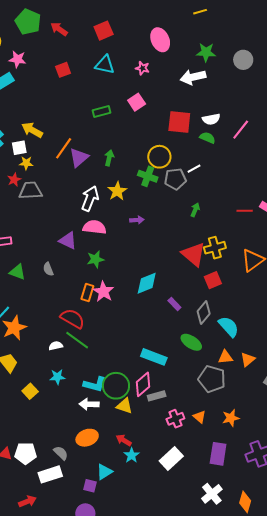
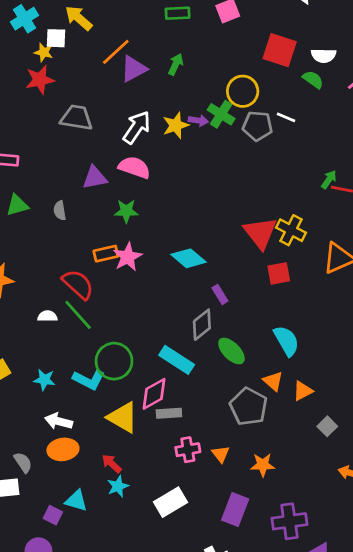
green arrow: (109, 158) -> (176, 64), moved
yellow star: (26, 163) -> (44, 52), moved
white line: (194, 169) -> (286, 117), turned 40
red star: (14, 180) -> (40, 80), size x1.5
gray trapezoid: (31, 191) -> (77, 118), moved
green arrow: (195, 210) -> (329, 180), moved
purple arrow: (137, 220) -> (198, 120), moved
purple triangle: (68, 241) -> (95, 178), turned -48
yellow cross: (215, 248) -> (291, 230), turned 30
green triangle: (17, 272) -> (17, 205), turned -48
cyan diamond: (147, 283) -> (189, 258), turned 50
orange rectangle: (87, 293) -> (106, 254), turned 48
gray diamond: (204, 312) -> (202, 325), moved
orange triangle: (225, 357) -> (273, 381), turned 35
cyan star: (57, 377) -> (44, 380), moved
green circle: (116, 386) -> (114, 361), moved
white arrow: (89, 404) -> (59, 421), moved
yellow triangle: (125, 406) -> (123, 417), size x1.4
cyan triangle: (104, 472) -> (76, 501), turned 36

